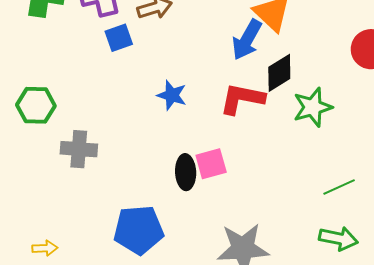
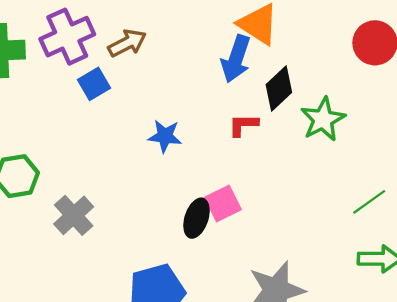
red L-shape: (242, 99) -> (243, 125), size x0.6
gray cross: (79, 149) -> (74, 215), turned -36
black ellipse: (186, 172) -> (196, 218), turned 32

